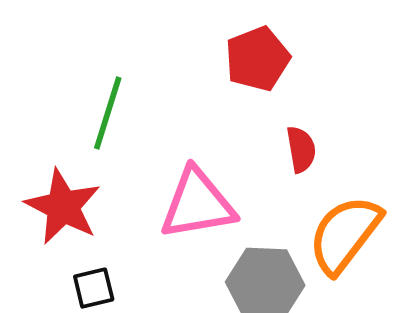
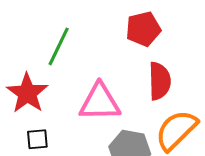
red semicircle: (301, 149) -> (160, 81), size x1.5

